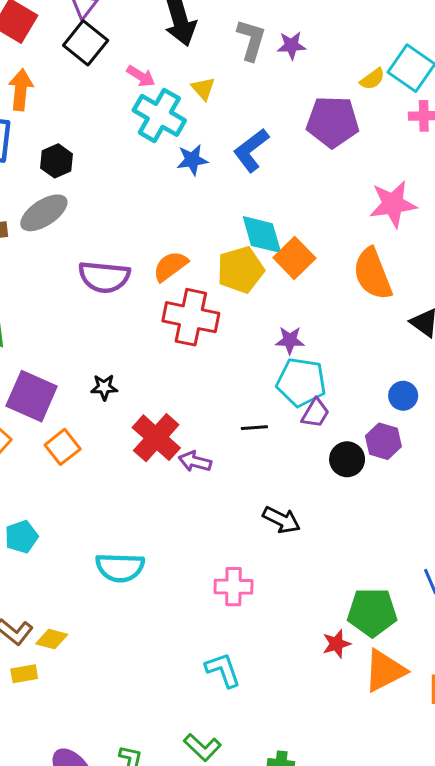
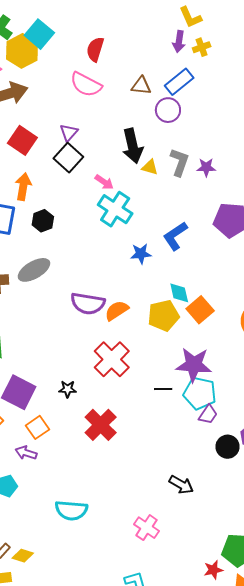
yellow triangle: (203, 89) -> (150, 167), moved, turned -36
blue star: (192, 160) -> (141, 254), moved
black hexagon: (57, 161) -> (43, 221), moved
cyan diamond: (262, 235) -> (179, 293), size x0.7
purple semicircle: (104, 277) -> (88, 303), moved
red cross: (191, 317) -> (112, 359), moved, turned 30
purple star: (290, 340) -> (194, 365), size x1.8
black line: (254, 428) -> (163, 389), moved
purple arrow: (195, 462) -> (26, 453), moved
pink cross: (233, 587) -> (147, 528), turned 30

